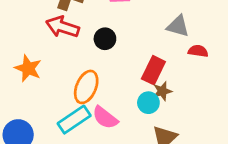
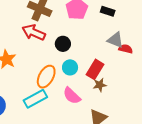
red semicircle: (198, 51) -> (126, 49), moved
cyan circle: (148, 103) -> (70, 67), moved
pink semicircle: (105, 118) -> (72, 96), moved

